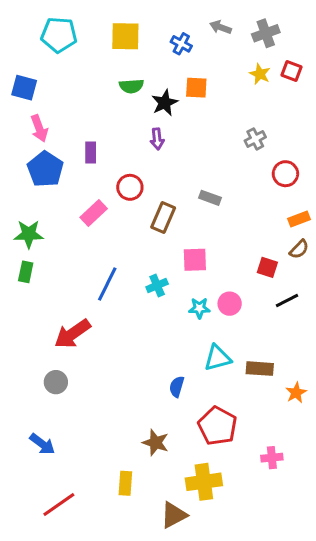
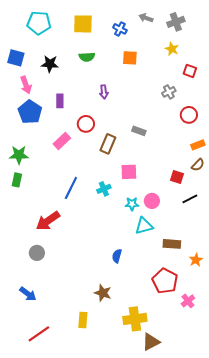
red square: (292, 71) -> (190, 71), moved
black star: (165, 103) -> (50, 64), moved, turned 30
cyan triangle: (217, 358) -> (144, 226), moved
red pentagon: (217, 426) -> (165, 281), moved
pink cross: (272, 458) -> (188, 301), moved, turned -32
brown triangle: (174, 515) -> (151, 342), moved

